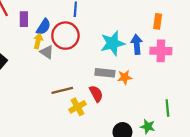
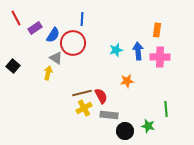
purple rectangle: (24, 19) -> (35, 28), turned 56
yellow arrow: (38, 41) -> (48, 73), moved
cyan star: (113, 43) -> (116, 50), size x0.6
gray rectangle: (105, 73) -> (109, 115), moved
brown line: (62, 90) -> (82, 93), moved

